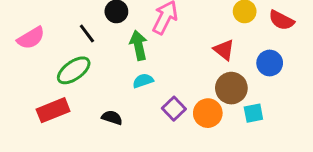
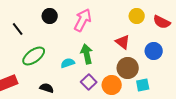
black line: (87, 34) -> (18, 29), moved
green arrow: (139, 45) -> (87, 54), moved
green ellipse: (74, 70) -> (34, 56), moved

